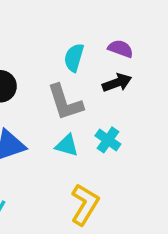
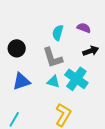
black arrow: (117, 83) -> (91, 51), moved
cyan cross: (108, 140) -> (76, 79), size x1.6

